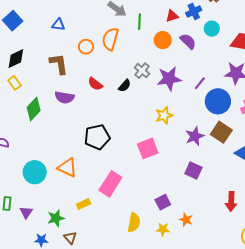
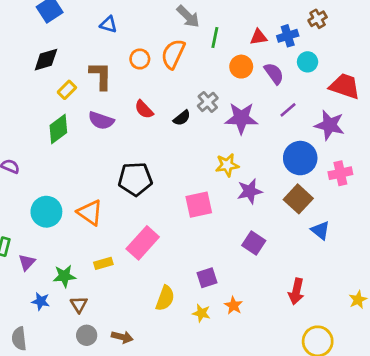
yellow rectangle: (15, 83) -> (67, 90), moved, turned 72
purple line: (200, 83) -> (288, 110), moved
purple star: (195, 136) -> (250, 191), moved

